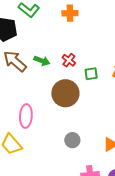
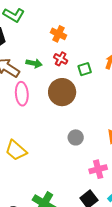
orange cross: (70, 13) -> (59, 34), moved, turned 35
pink ellipse: (26, 116) -> (22, 94), moved

